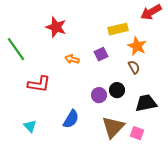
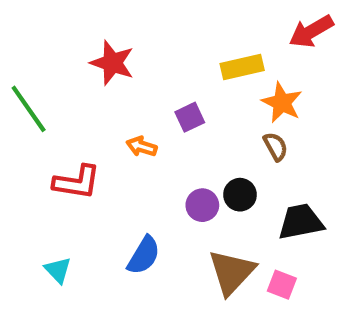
purple square: (101, 54) -> (190, 117), moved
orange arrow: (72, 59) -> (142, 147), moved

